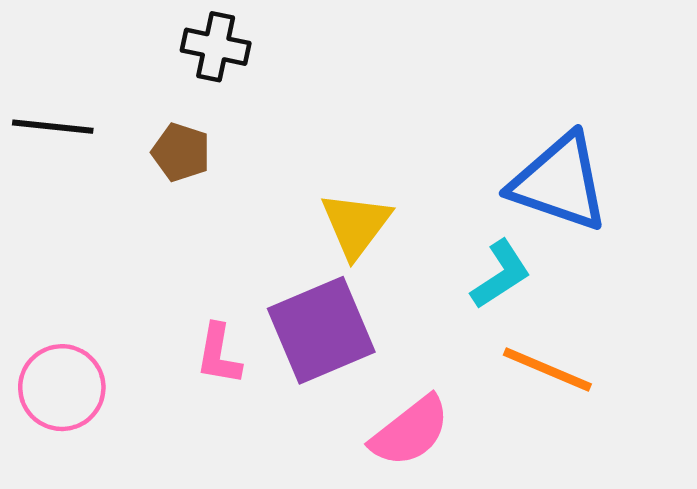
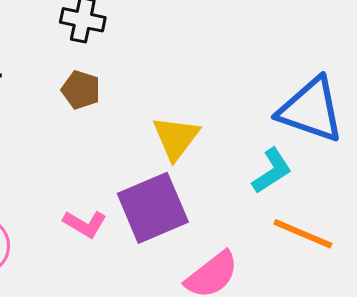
brown pentagon: (181, 152) -> (81, 90), moved
pink L-shape: (219, 354) -> (85, 224), turned -69

